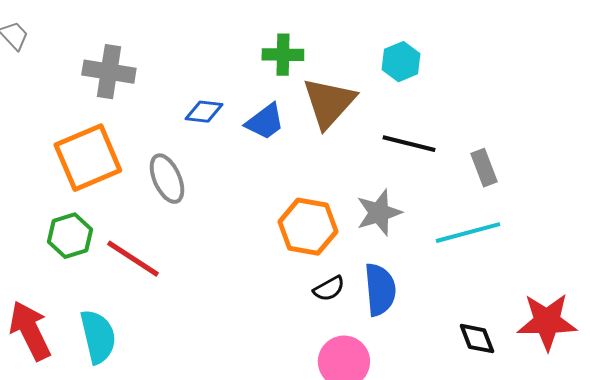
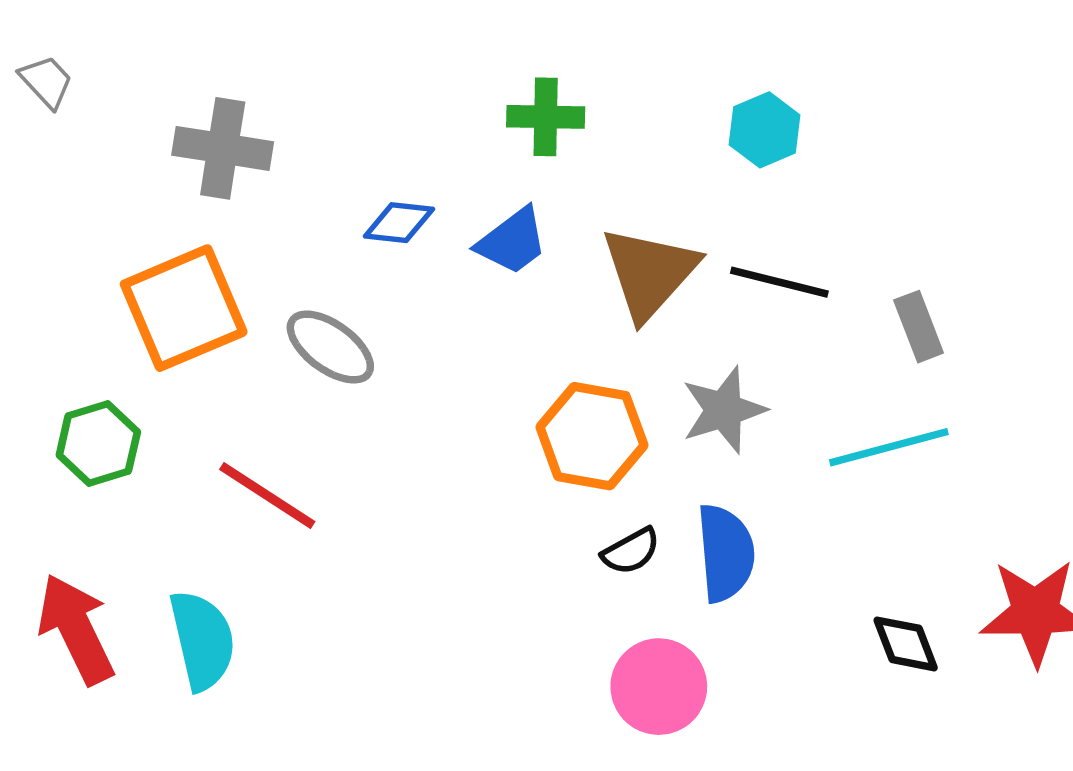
brown triangle: (329, 103) -> (649, 273), moved
gray ellipse: (167, 179) -> (330, 347), turned -30
green hexagon: (70, 236) -> (98, 444), moved

